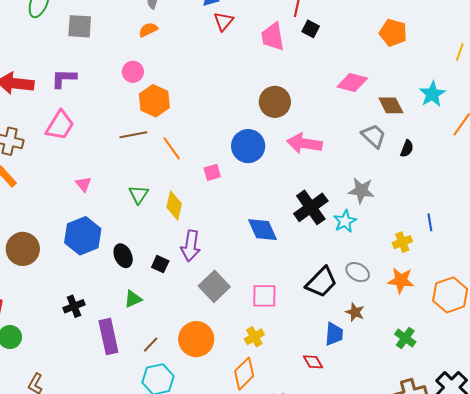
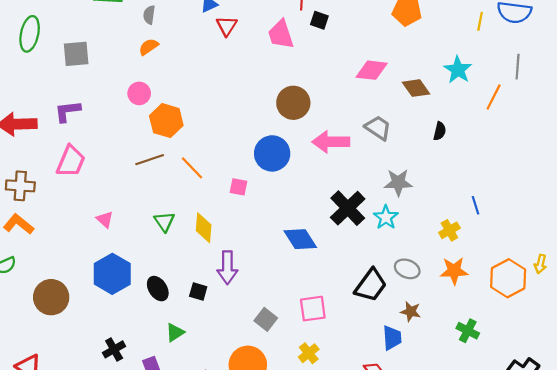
gray trapezoid: (374, 136) -> (378, 128), moved
pink square: (212, 172) -> (238, 187), turned 36
gray square: (214, 286) -> (266, 319), moved, size x0.7

